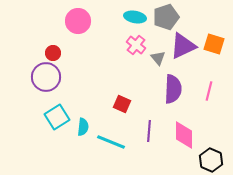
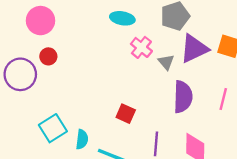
cyan ellipse: (135, 17) -> (122, 18), moved
pink circle: (78, 21) -> (41, 21), moved
purple circle: (46, 77) -> (20, 74), moved

